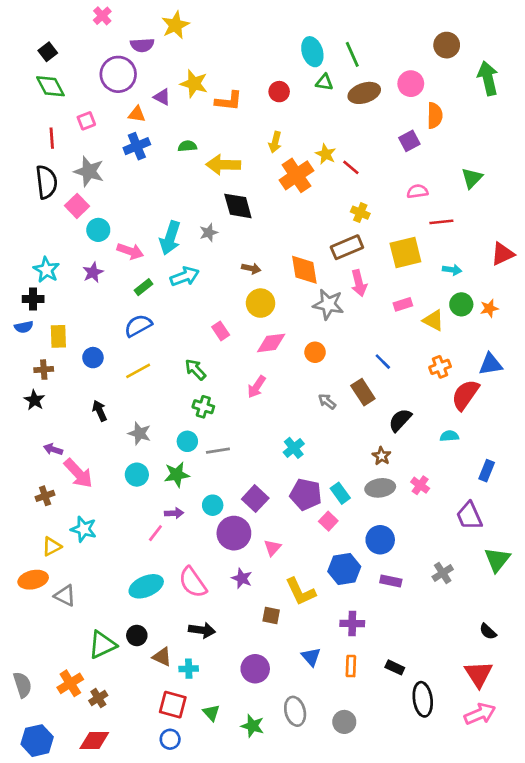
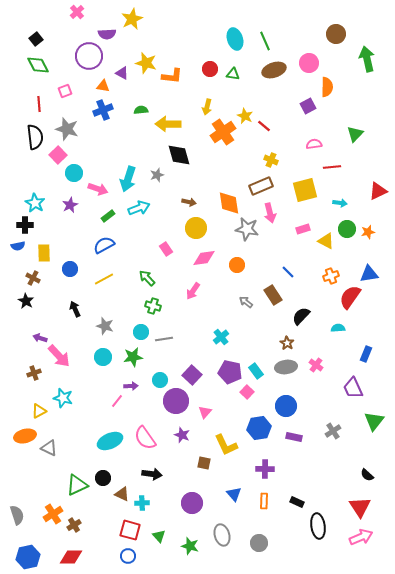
green triangle: (324, 82) -> (233, 74), moved
brown cross: (44, 370) -> (33, 278), turned 32

